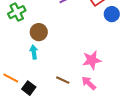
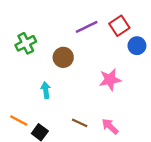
brown circle: (39, 32) -> (63, 57), moved
pink star: (92, 60) -> (110, 80), moved

